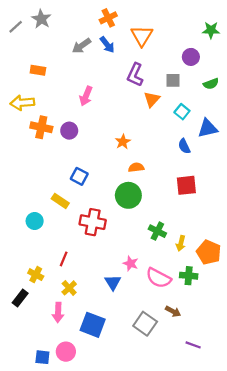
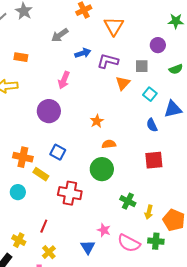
blue arrow: (107, 45) -> (83, 53), moved, turned -70
purple L-shape: (135, 75) -> (108, 61), turned 80
orange cross: (41, 127) -> (23, 157), moved
purple circle: (69, 131) -> (49, 111), size x1.5

